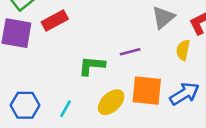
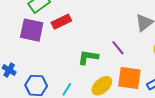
purple line: (130, 52) -> (118, 48), turned 63

